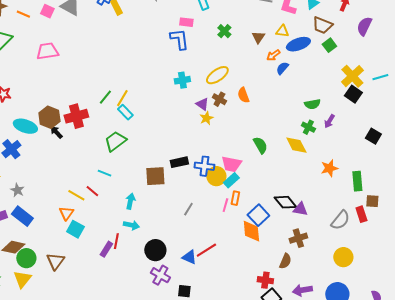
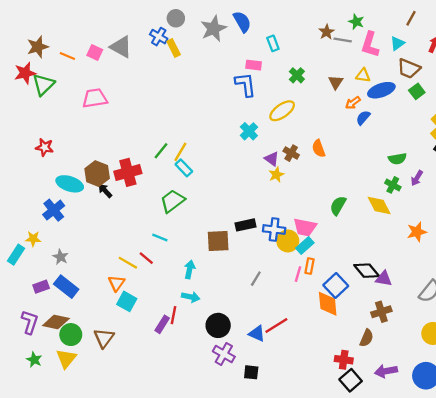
yellow ellipse: (217, 75) -> (282, 111), moved
cyan cross: (182, 80) -> (249, 131), turned -35
green semicircle: (260, 145) -> (338, 206), turned -120

